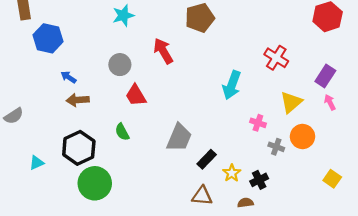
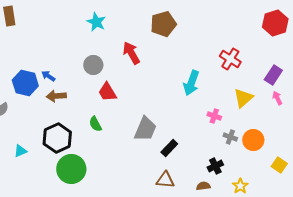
cyan star: (123, 16) -> (96, 22), turned -30
blue hexagon: (48, 38) -> (25, 83), moved
orange circle: (302, 137) -> (253, 140), moved
yellow star: (232, 173) -> (240, 186), moved

